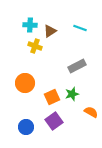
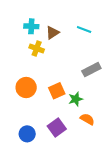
gray rectangle: (77, 66) -> (91, 70), moved
orange square: (52, 97) -> (57, 91), moved
orange semicircle: (91, 112) -> (87, 119), moved

